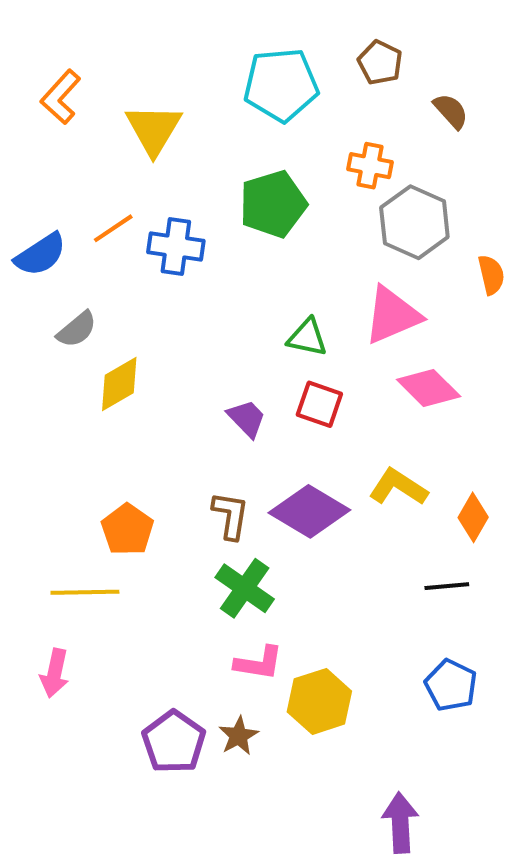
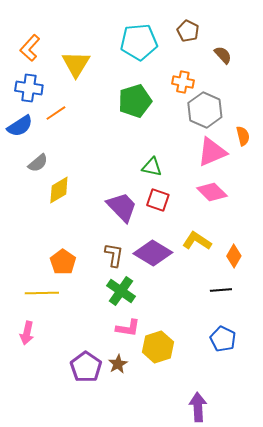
blue cross: (176, 247) -> (29, 88), moved
pink triangle: (392, 315) -> (212, 152), moved
purple trapezoid: (247, 418) -> (122, 207), size x1.6

